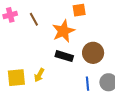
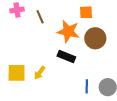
orange star: (63, 31) -> (68, 32), turned 30
brown circle: (93, 53) -> (95, 38), moved

